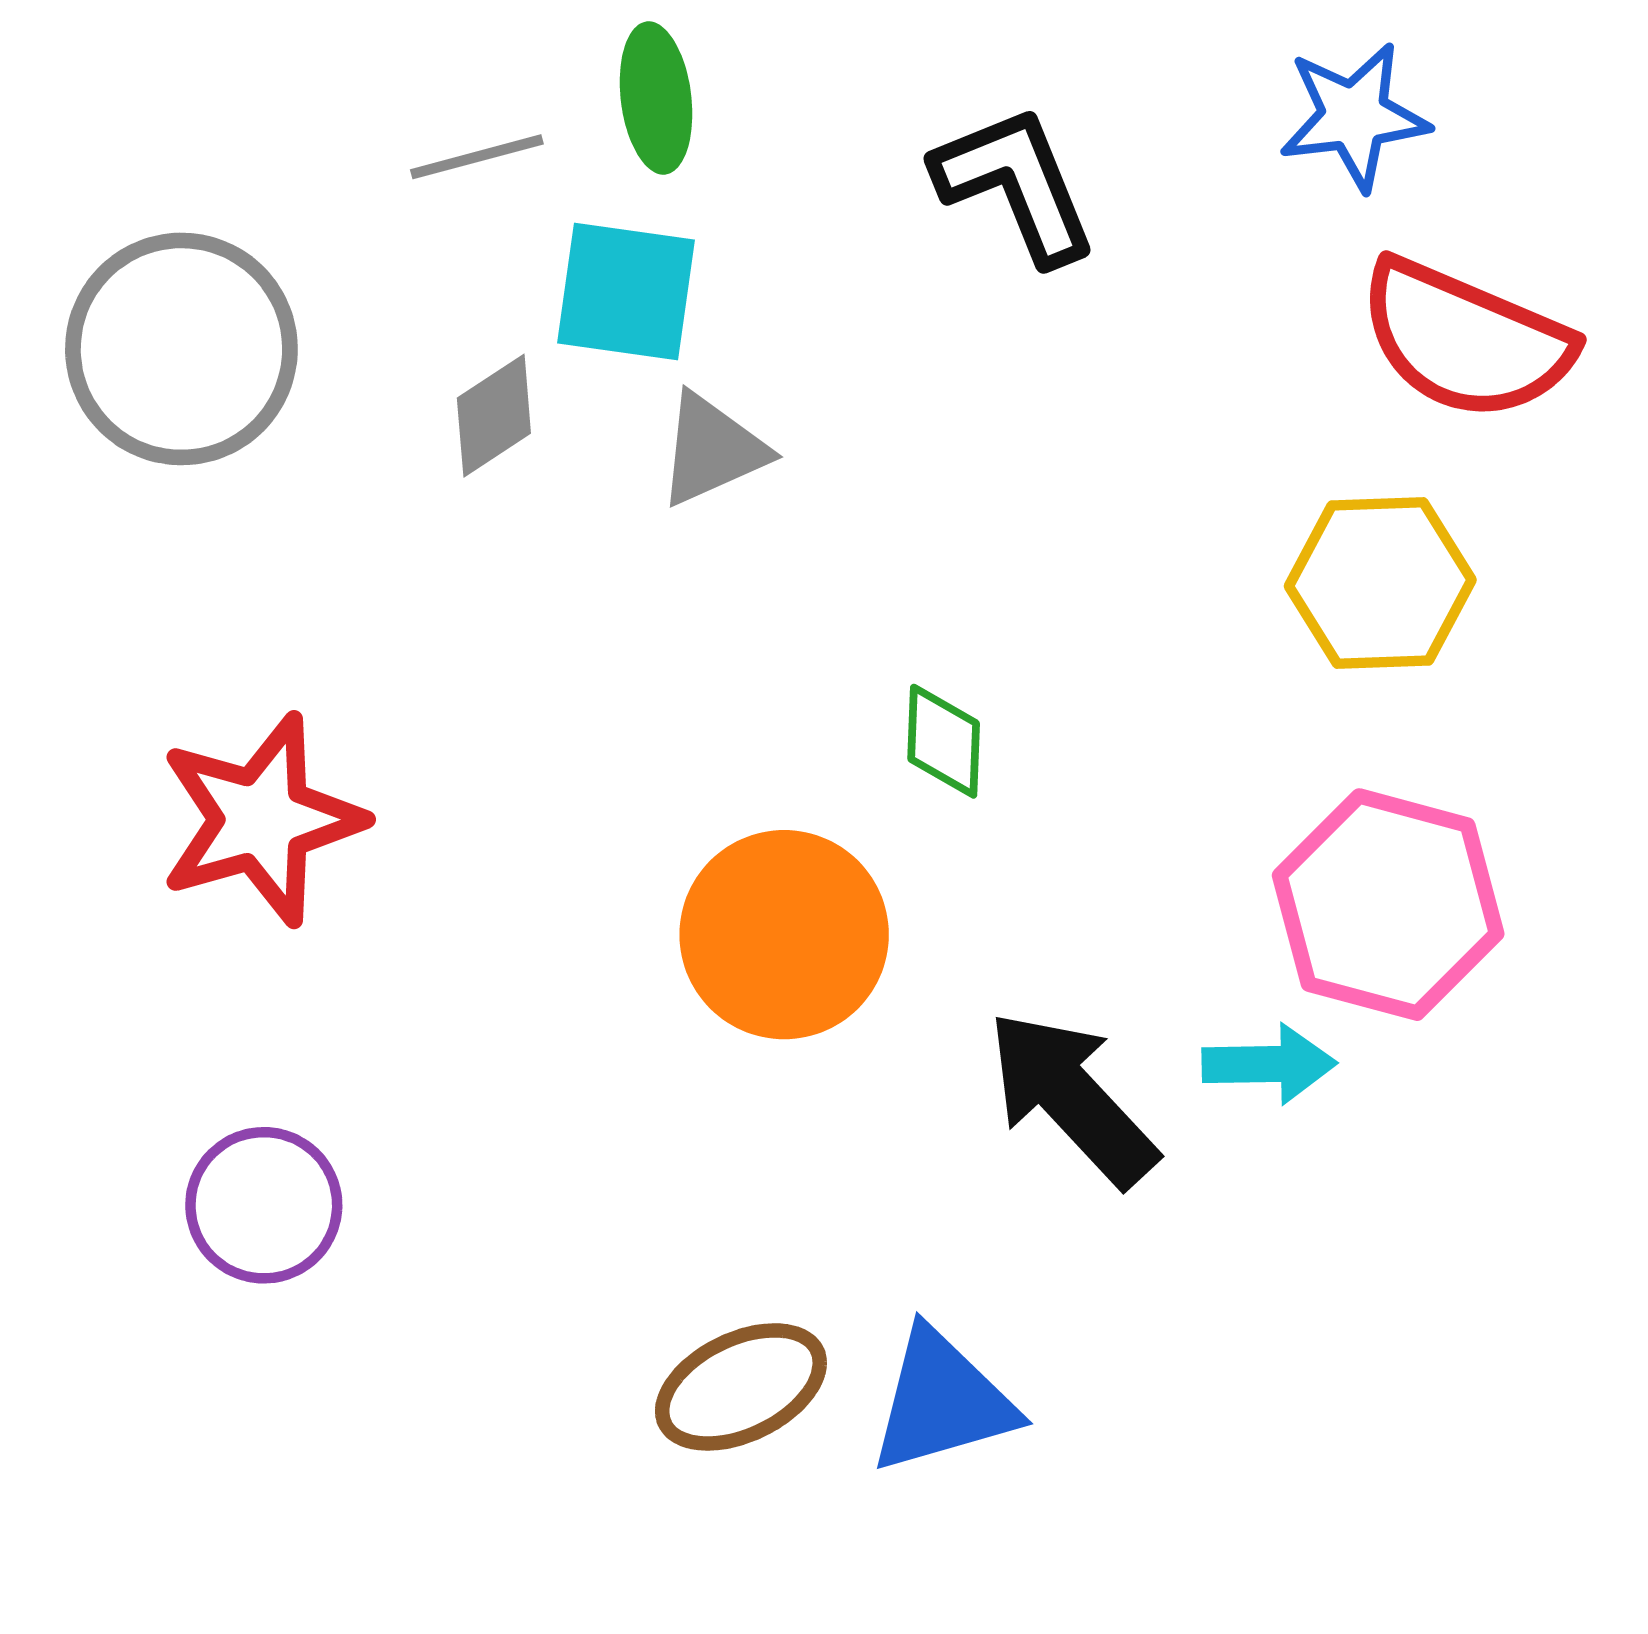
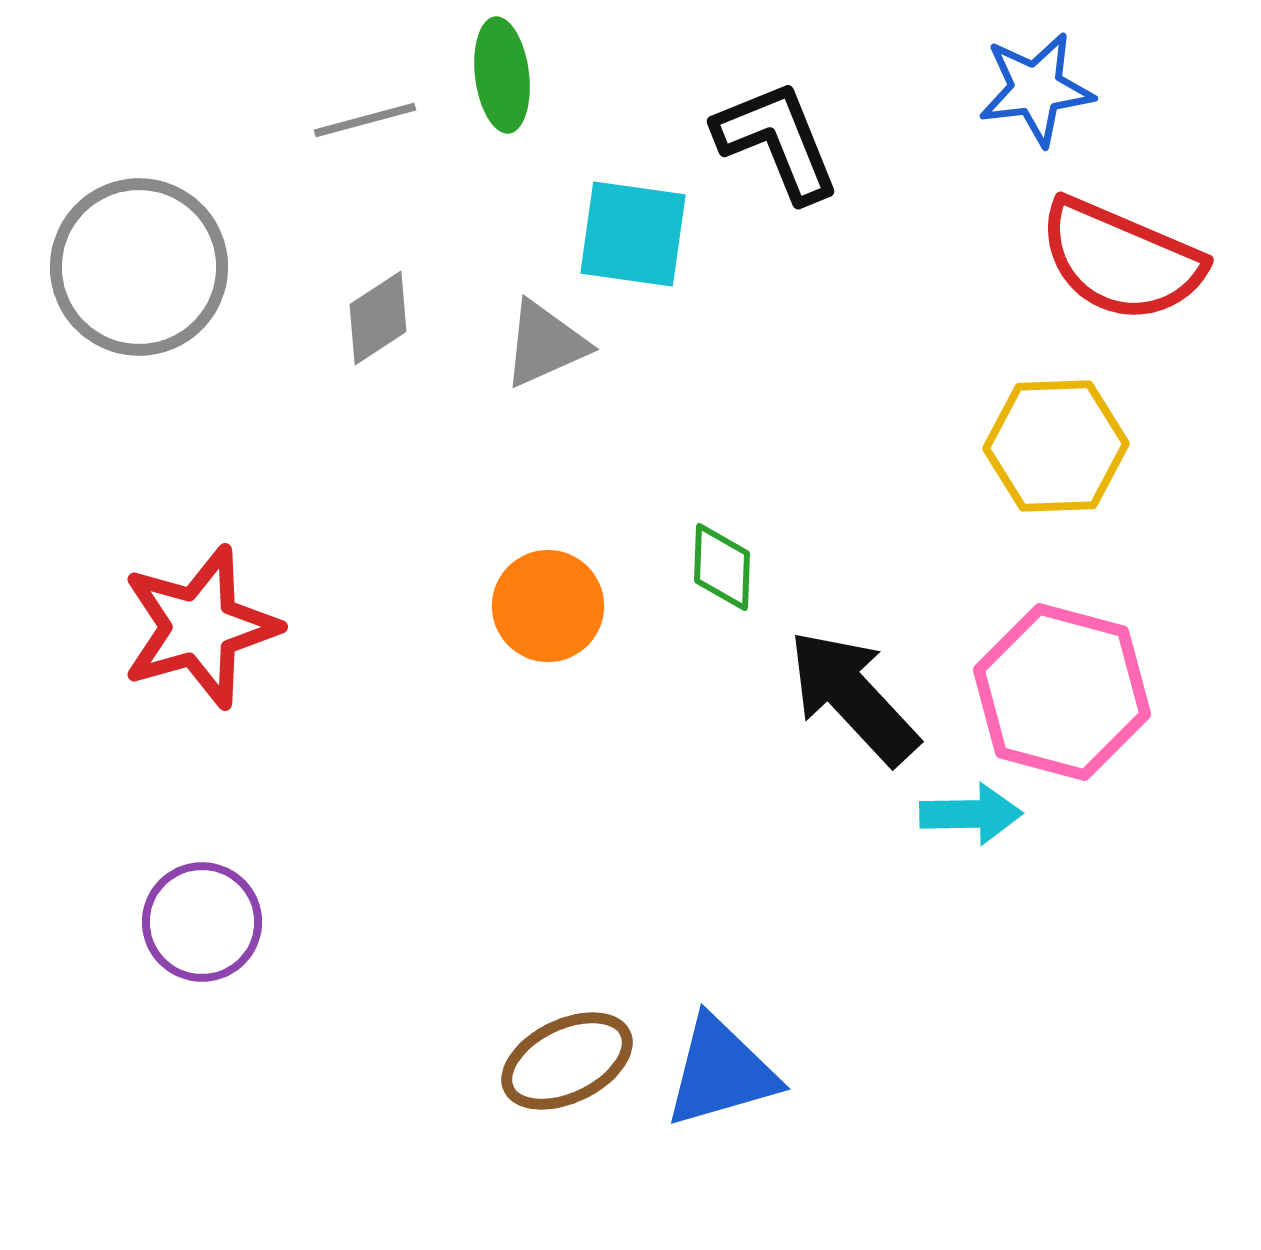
cyan square: (626, 291) -> (633, 234), moved
orange circle: (784, 935) -> (548, 606), moved, size x0.7
black arrow: (1072, 1098) -> (853, 697), moved

